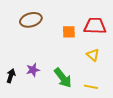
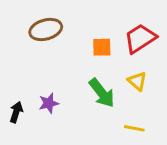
red trapezoid: (95, 26) -> (140, 38), turned -35
green arrow: (63, 78) -> (102, 93), moved

